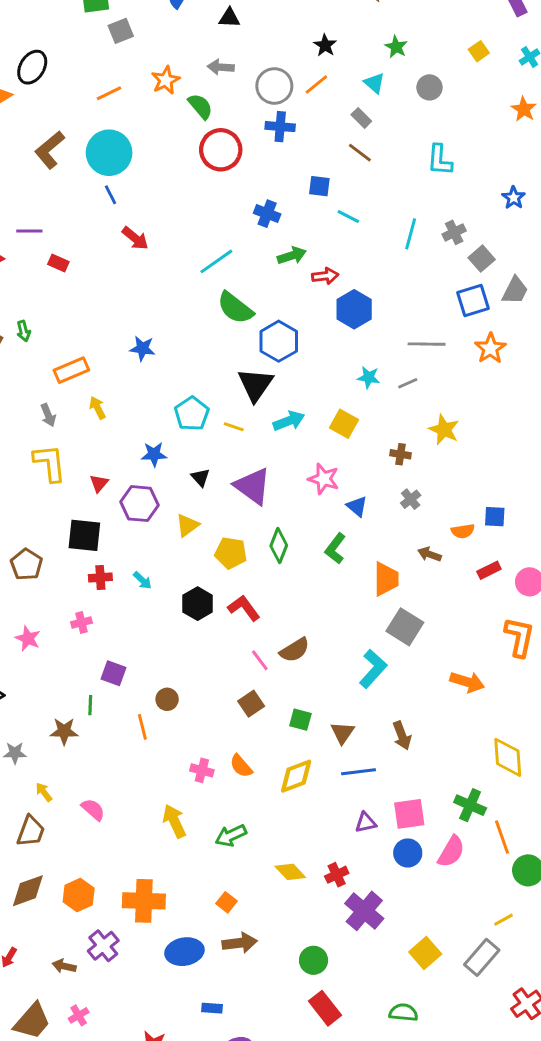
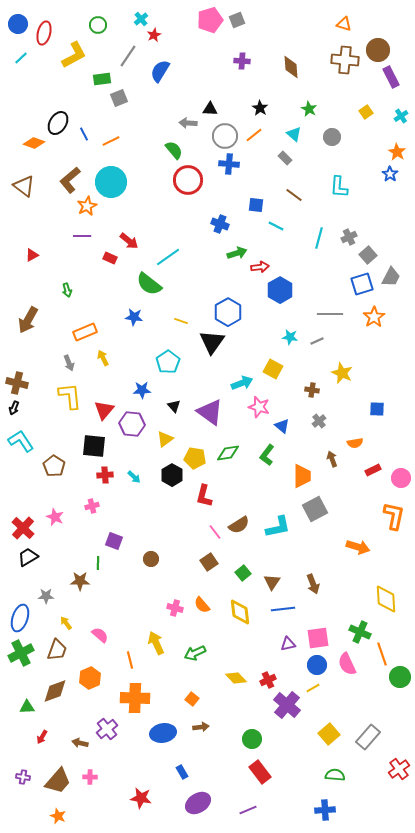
black triangle: (229, 18) -> (210, 109), moved
orange star: (166, 80) -> (87, 206), moved
brown line: (360, 153) -> (294, 195), moved
blue line: (111, 195) -> (84, 134), moved
blue star: (514, 198) -> (390, 174), moved
purple line: (29, 231) -> (82, 236), moved
cyan line: (216, 261) -> (168, 257), moved
red rectangle: (58, 263) -> (110, 258), moved
green semicircle: (235, 308) -> (149, 284), moved
green arrow: (24, 331) -> (67, 290), moved
cyan arrow: (289, 421) -> (242, 383), moved
yellow line: (234, 427) -> (181, 321), moved
red triangle: (99, 483) -> (104, 410), size x1.5
blue square: (495, 517) -> (377, 409), moved
green diamond: (279, 546) -> (228, 453), turned 60
brown arrow: (429, 554) -> (332, 459), turned 49
black hexagon: (198, 604) -> (172, 475), moved
red L-shape: (244, 608) -> (204, 496), turned -130
gray square: (405, 627) -> (315, 509), turned 30
cyan L-shape: (373, 669) -> (278, 527), moved, turned 36
green square: (300, 720) -> (243, 573), turned 35
orange line: (142, 727) -> (130, 660), moved
yellow diamond: (296, 776) -> (240, 612), turned -76
pink semicircle: (451, 852) -> (347, 664), turned 125
orange hexagon: (79, 895) -> (90, 678), moved
yellow line: (503, 920) -> (313, 688), moved
brown arrow: (240, 943) -> (201, 727), size x0.7
blue rectangle: (212, 1008) -> (182, 772), turned 56
green semicircle: (403, 1012) -> (335, 775), moved
pink cross: (79, 1015) -> (90, 777), turned 32

